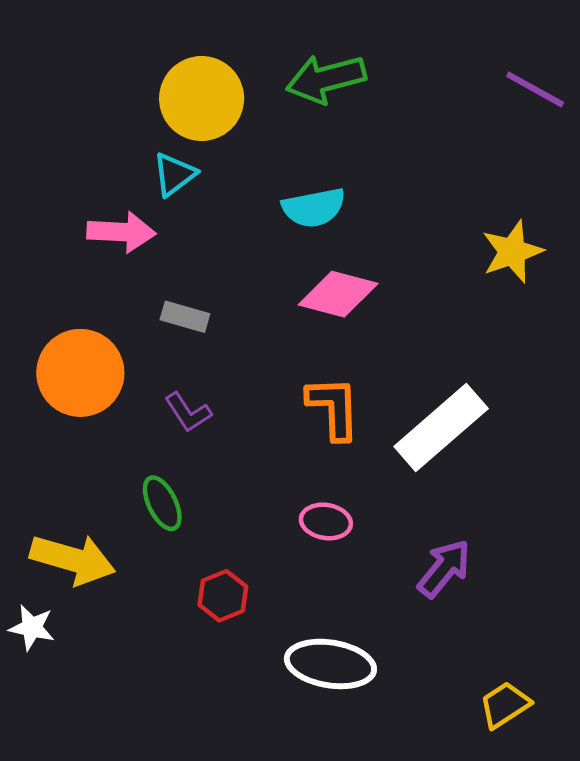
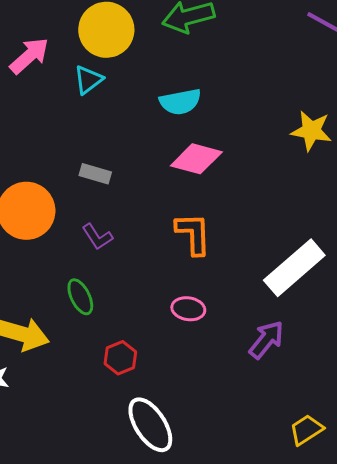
pink arrow: (121, 232) -> (29, 56), moved, turned -45
yellow star: (512, 252) -> (311, 131), turned 30
white rectangle: (441, 427) -> (294, 268), moved
white ellipse: (330, 664) -> (150, 425), moved, turned 48

